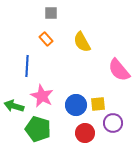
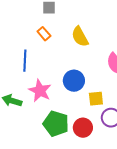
blue circle: (76, 105) -> (74, 81), moved
green pentagon: (38, 129) -> (56, 124), moved

